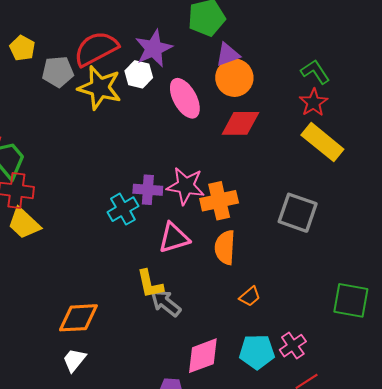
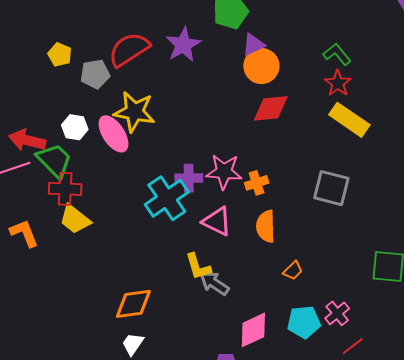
white hexagon: (139, 74) -> (75, 127), moved
yellow star: (100, 88) -> (134, 112), moved
pink ellipse: (185, 98) -> (113, 134), moved
orange cross: (219, 201) -> (257, 183), size x0.7
cyan cross: (123, 209) -> (167, 198), size x1.5
pink triangle: (174, 238) -> (217, 221), turned 48

